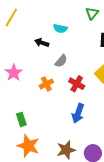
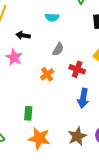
black arrow: (42, 43) -> (23, 35), moved
pink star: (14, 73) -> (14, 57), moved
green rectangle: (21, 119) -> (28, 113), turned 32

